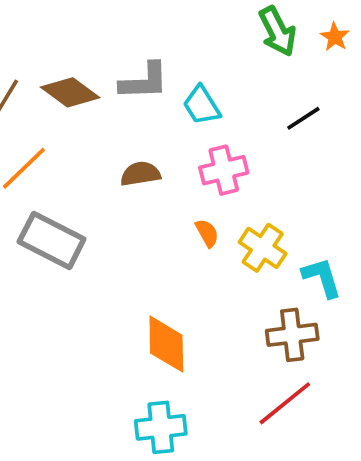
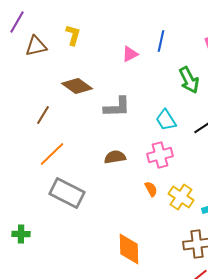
brown diamond: (70, 92) -> (77, 86), moved
cyan trapezoid: (202, 105) -> (166, 120), moved

